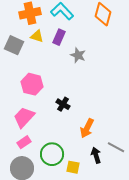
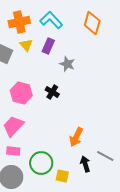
yellow triangle: (37, 36) -> (26, 45), turned 32
black cross: (63, 104) -> (52, 92), moved
pink rectangle: (24, 142) -> (13, 151), turned 40

